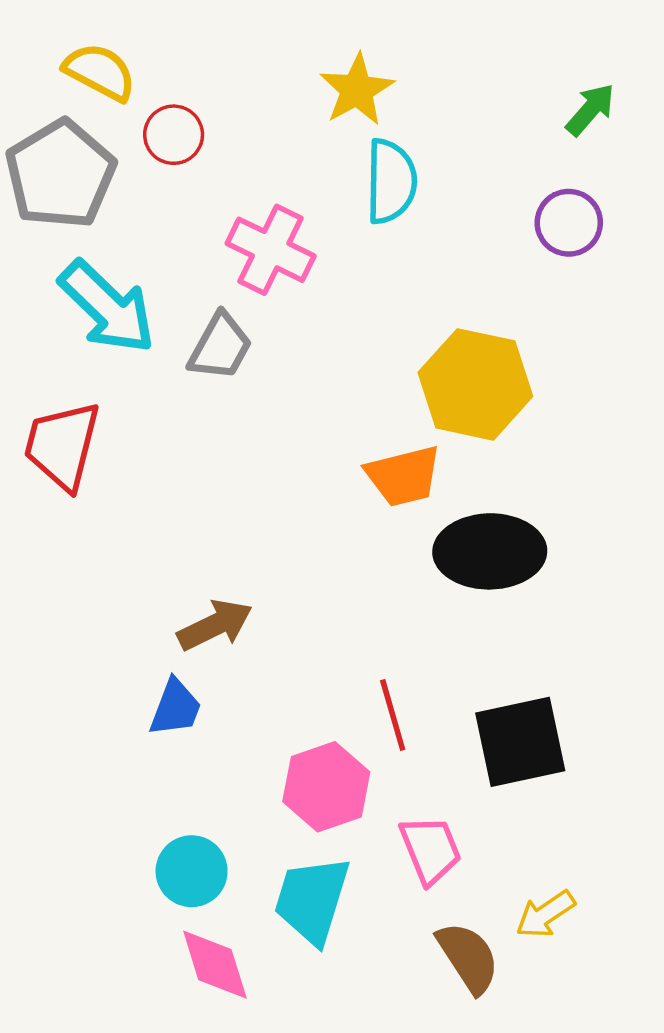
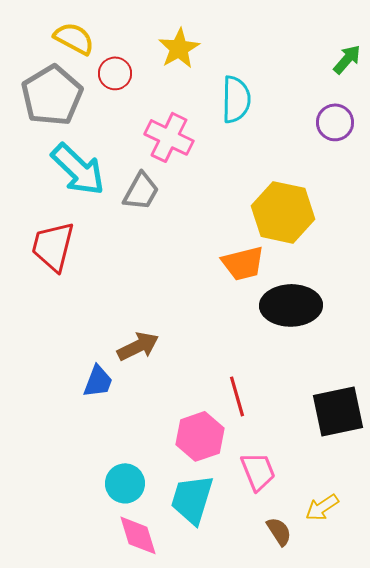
yellow star: (357, 90) -> (179, 48), moved
blue trapezoid: (175, 708) -> (98, 381), moved
black square: (520, 742) -> (338, 411), moved
brown semicircle: (468, 957) -> (279, 531), size x0.7

